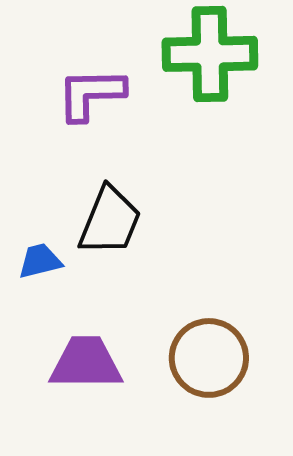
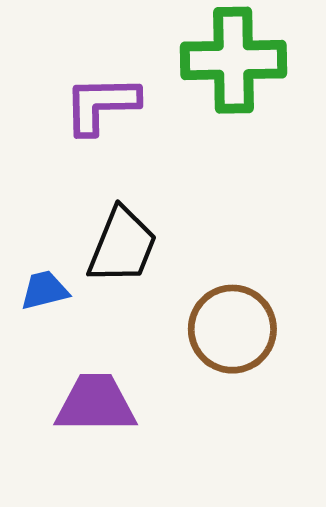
brown circle: (209, 358) -> (232, 329), moved

